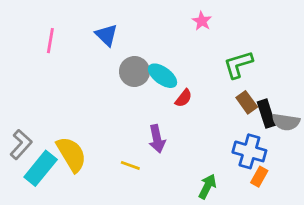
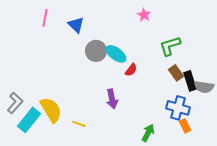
pink line: (50, 41) -> (45, 18), moved
yellow line: (130, 165) -> (79, 124), moved
orange rectangle: (259, 177) -> (185, 126), turned -56

